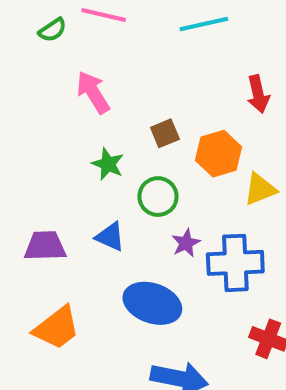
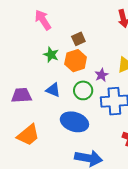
orange hexagon: (218, 154) -> (76, 61), moved
green circle: (158, 197) -> (83, 90), moved
purple star: (186, 243) -> (101, 75), moved

